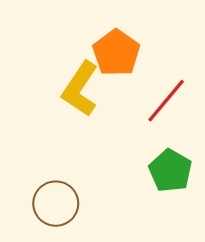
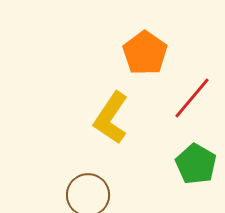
yellow L-shape: (80, 89) -> (111, 118), moved

